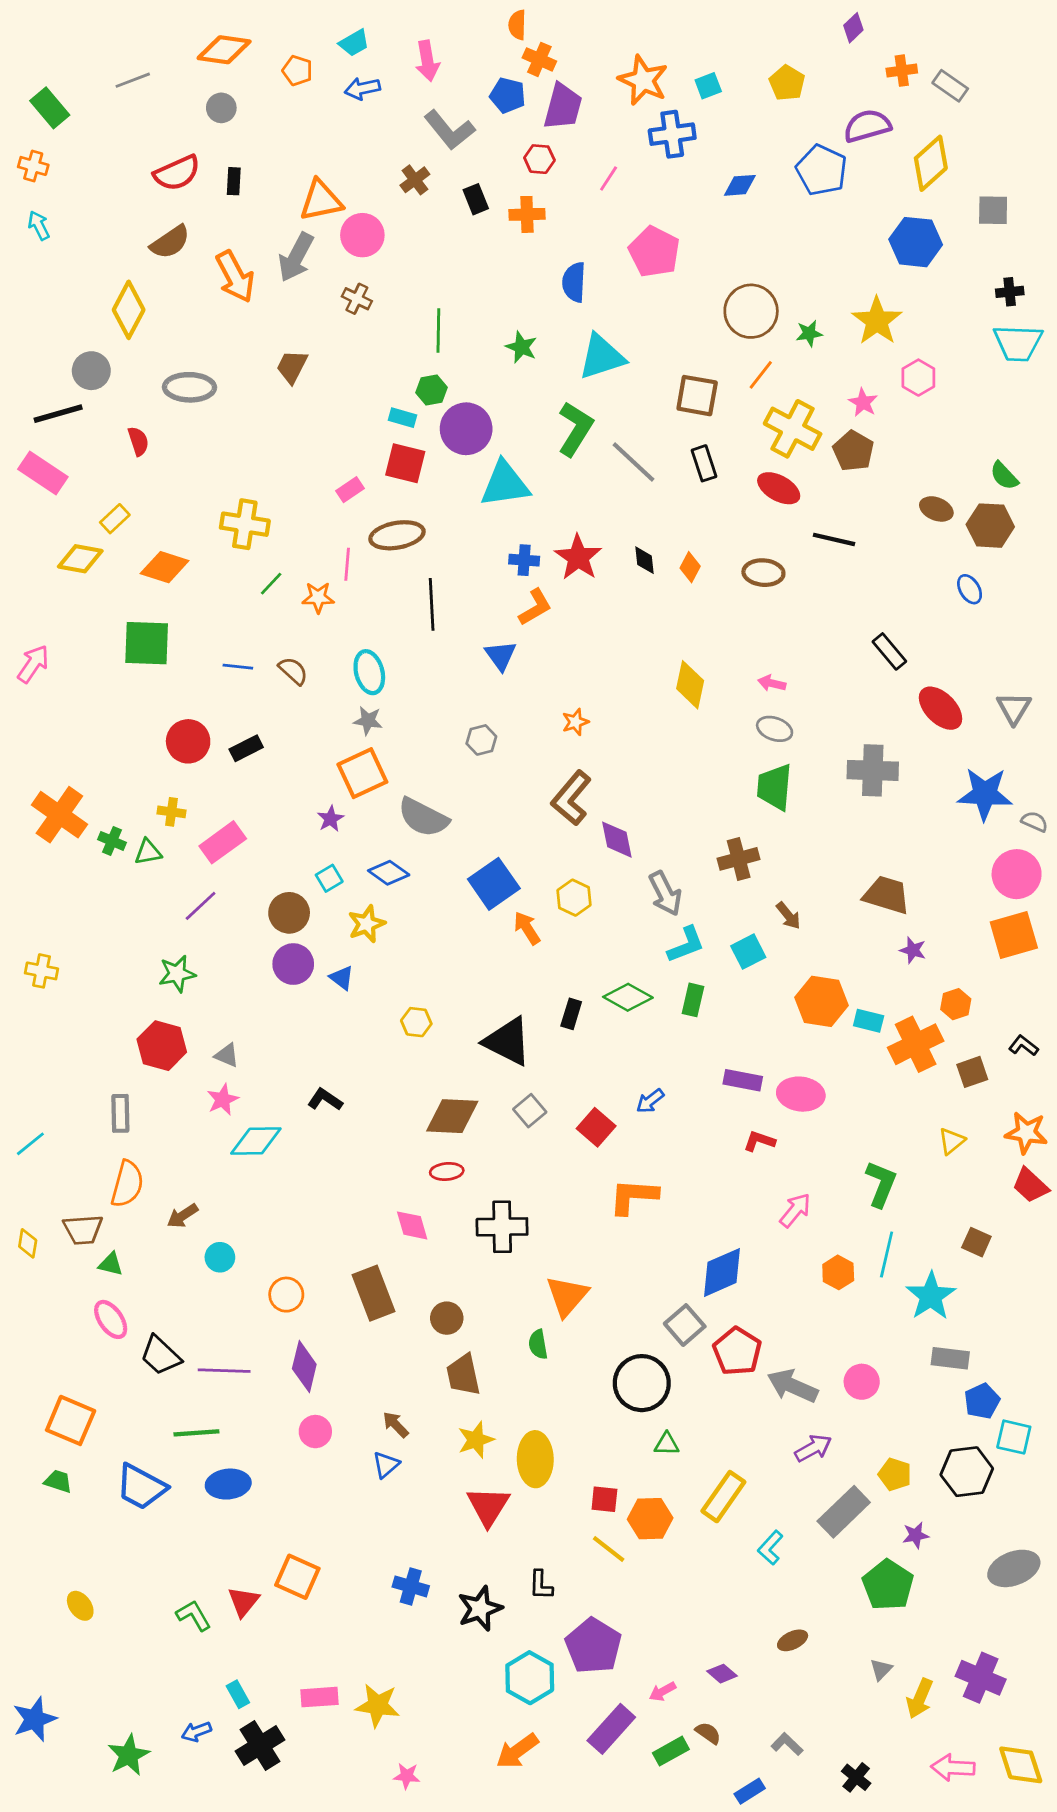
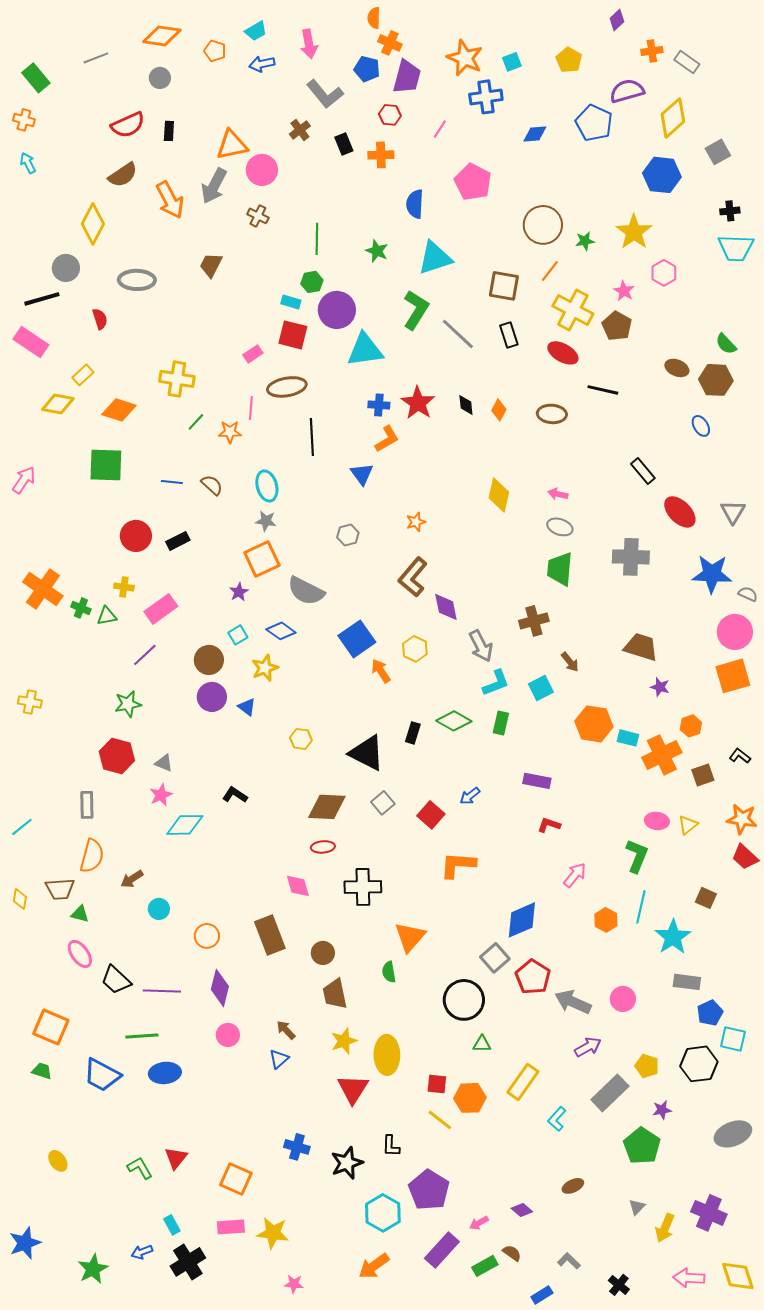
gray square: (993, 210) -> (718, 152), turned -30
pink ellipse: (801, 1094) -> (657, 821), moved, size x0.7
orange square: (297, 1577) -> (236, 1179), moved

